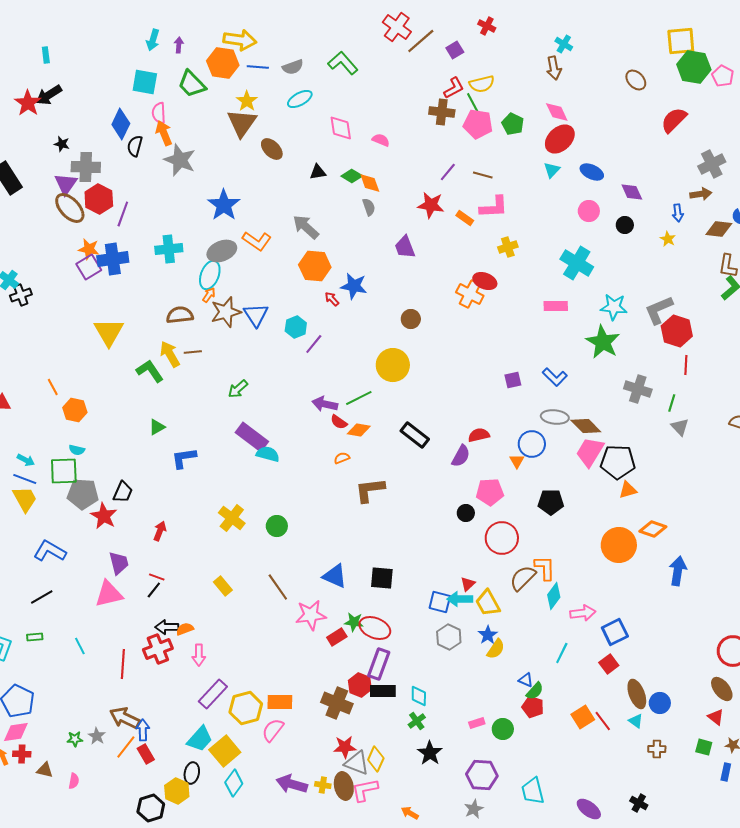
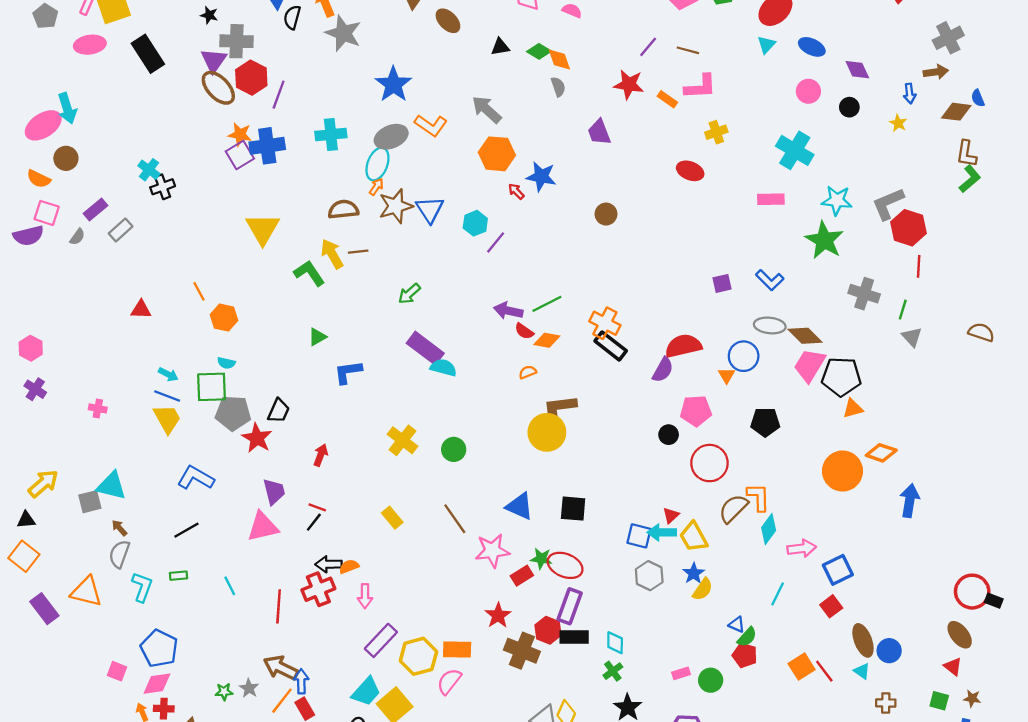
orange cross: (470, 294) -> (605, 323), moved
yellow circle: (393, 365) -> (547, 432), moved
red semicircle: (479, 435) -> (683, 346), size x1.5
red star: (345, 747) -> (498, 615), moved, turned -30

